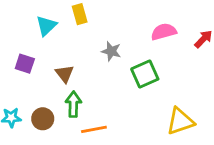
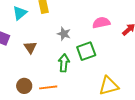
green arrow: (73, 104) -> (64, 63), moved
brown circle: (43, 119) -> (24, 86), moved

